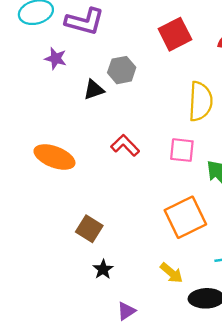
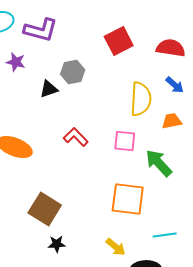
orange square: (185, 217) -> (128, 199), turned 33
brown square: (89, 229) -> (45, 209), size x1.4
black star: (103, 269) -> (57, 244), turned 30

